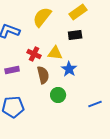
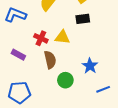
blue star: (69, 69) -> (90, 66), moved
purple rectangle: (12, 70) -> (18, 55), turned 40

